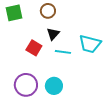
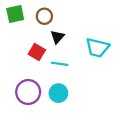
brown circle: (48, 11) -> (44, 16), moved
cyan line: (63, 52) -> (60, 64), moved

